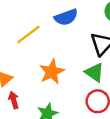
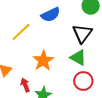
red arrow: (14, 100) -> (25, 85), moved

